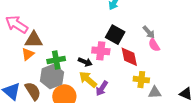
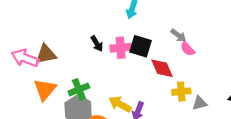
brown triangle: (34, 40) -> (46, 54), moved
pink cross: (101, 51) -> (121, 48), moved
orange triangle: (28, 54) -> (45, 90), size x1.5
black arrow: (85, 62) -> (97, 44), moved, turned 48

